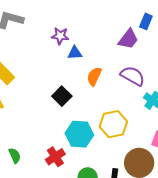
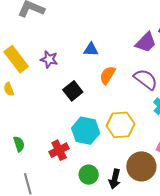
purple star: (60, 36) -> (49, 59), moved

